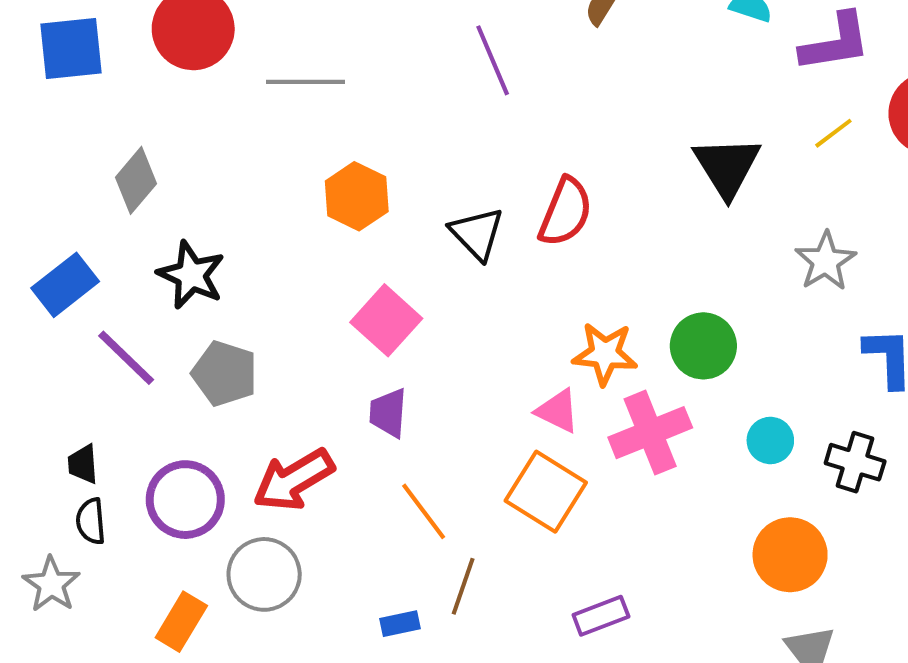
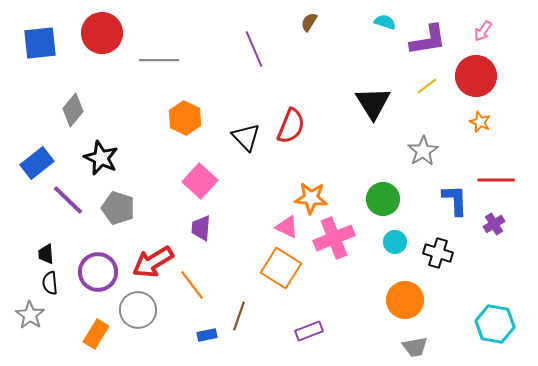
green circle: (703, 346) -> (383, 199), moved
orange line: (424, 511) -> (192, 285), moved

